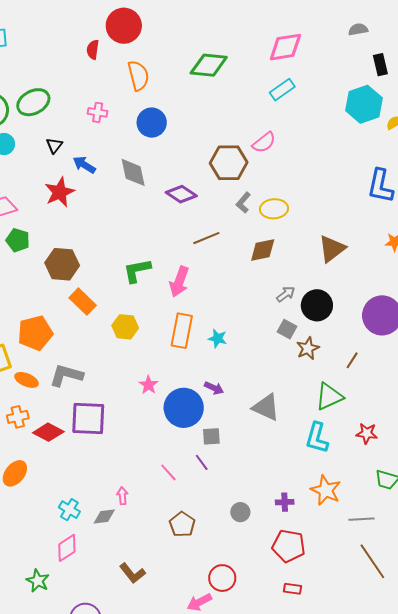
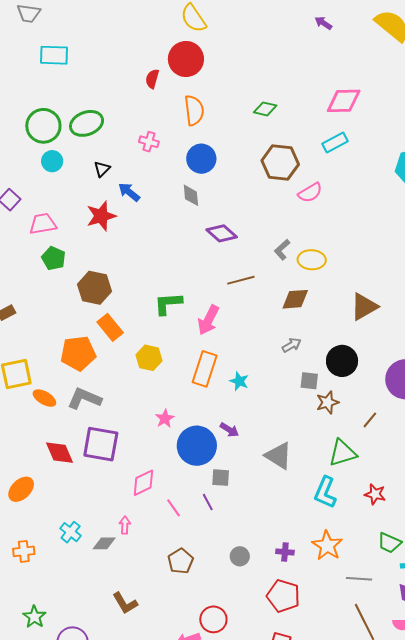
green diamond: (209, 65) -> (265, 109), size x0.6
brown hexagon: (229, 163) -> (280, 163), moved
gray diamond: (133, 172) -> (191, 195), moved, size x0.7
gray arrow: (286, 294) -> (292, 345), moved
gray square: (287, 329) -> (309, 381), turned -30
orange pentagon: (35, 333) -> (78, 353), moved
orange cross: (18, 417) -> (24, 551), moved
red diamond: (48, 432) -> (59, 453), turned 32
pink diamond: (67, 548) -> (143, 483), moved
green star: (38, 581) -> (34, 617), moved

